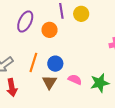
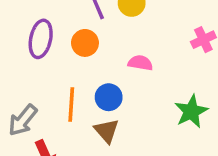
pink semicircle: (75, 80) -> (140, 63), moved

